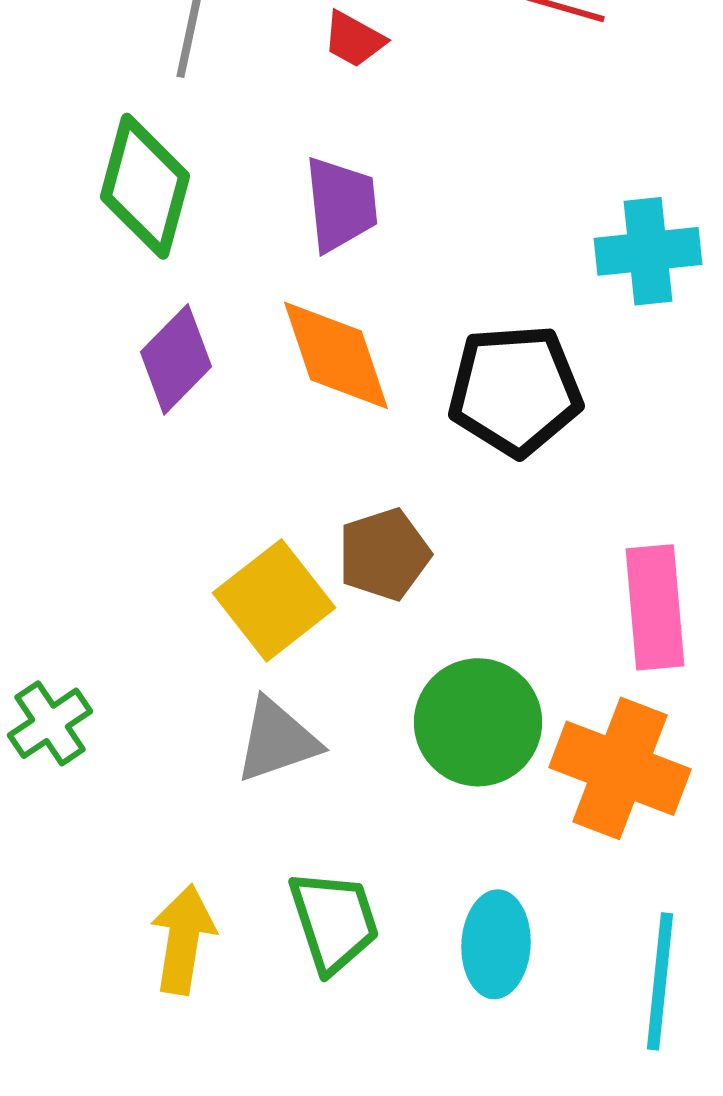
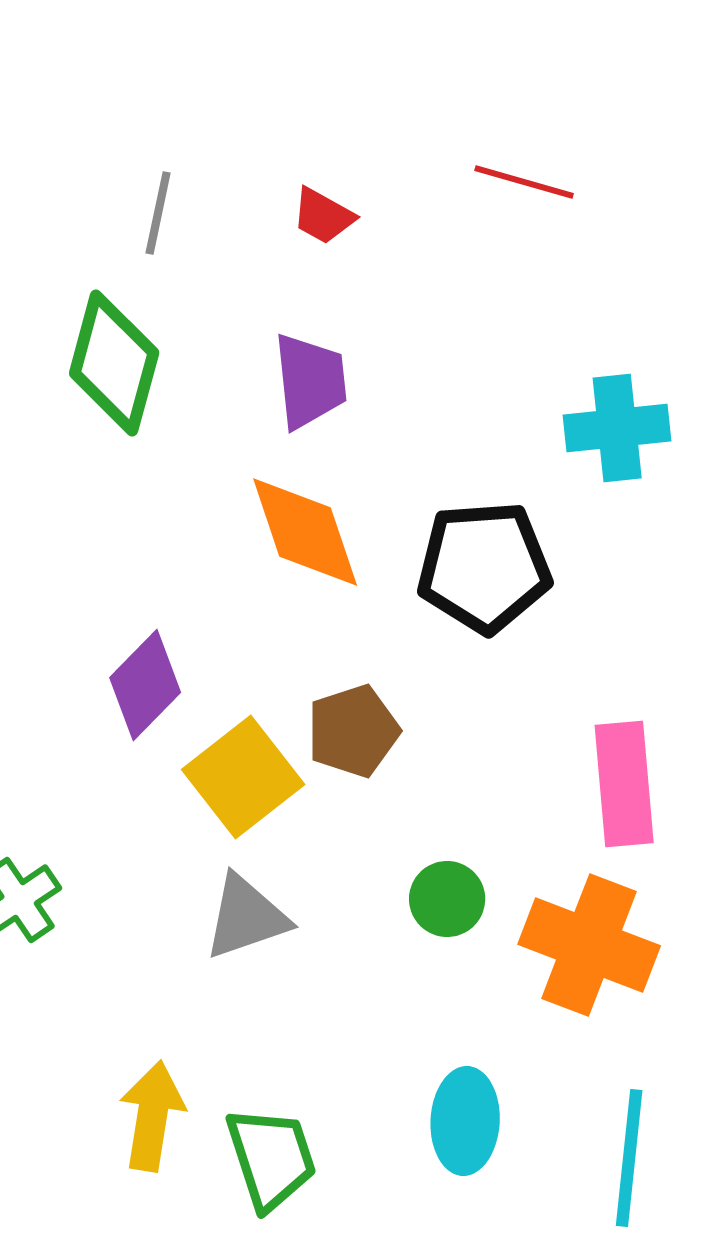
purple diamond: (176, 359) -> (145, 685), moved
green circle: (478, 722) -> (447, 899), size x0.6
green trapezoid: (334, 921) -> (271, 1158), moved

